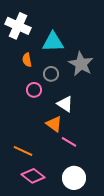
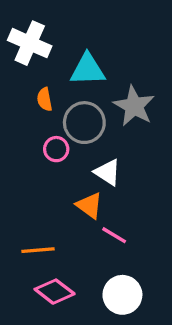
gray circle: (51, 74) -> (84, 123), size x1.6
orange line: (23, 151) -> (38, 250), turned -30

